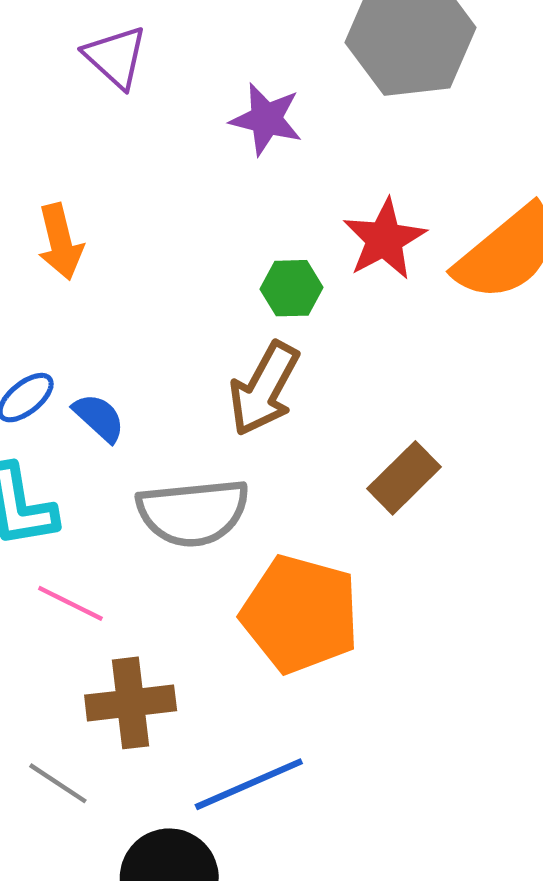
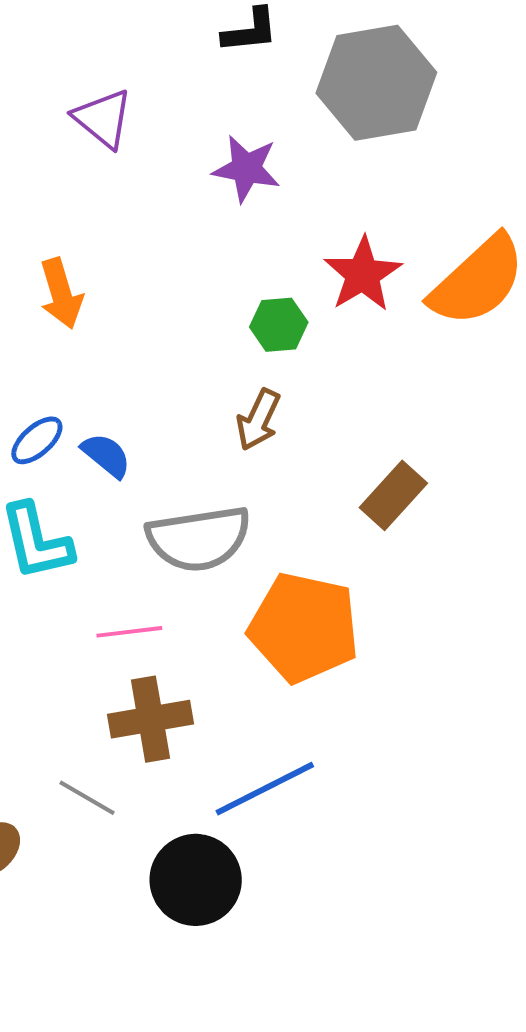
brown arrow: (264, 389) -> (258, 420), size x0.7
pink line: (70, 603) -> (129, 632), moved, turned -30

